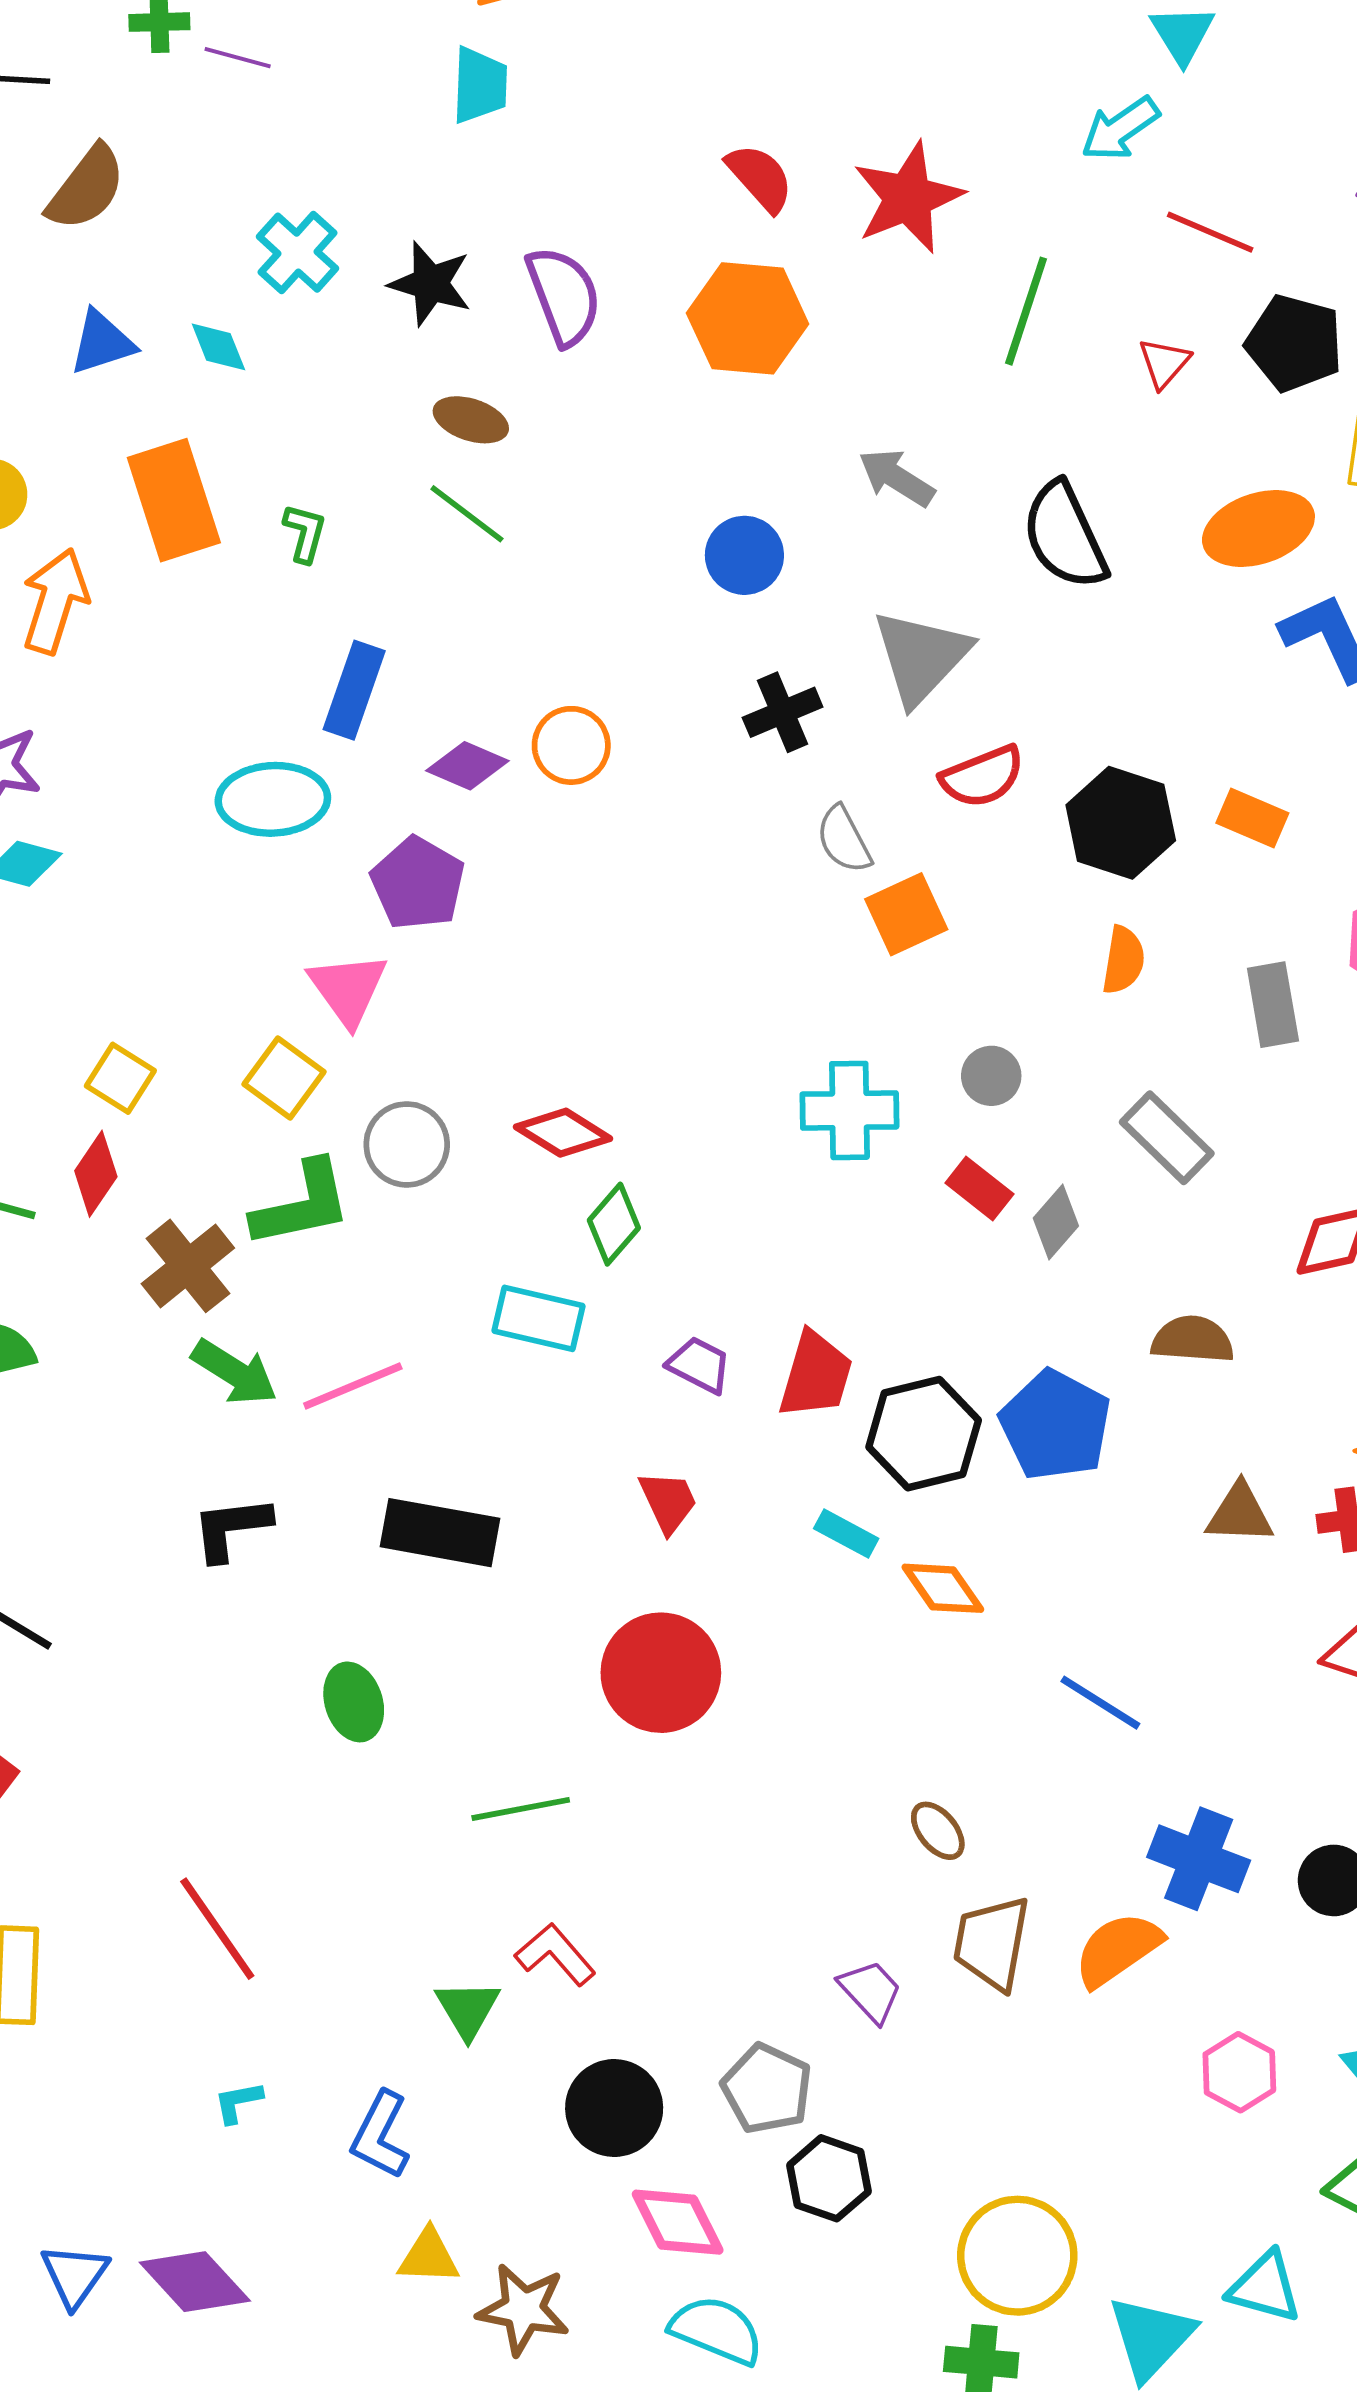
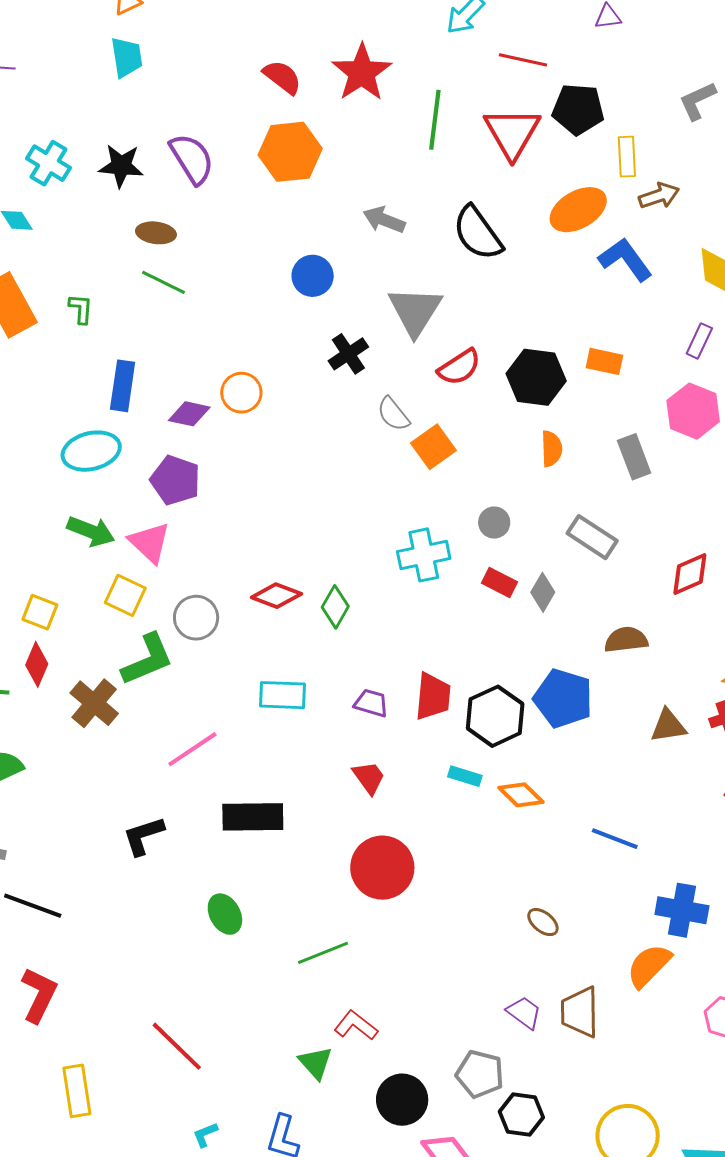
red triangle: (1164, 363) -> (512, 133), size x2.0
green diamond: (614, 1224) -> (335, 607), moved
green arrow: (235, 1372) -> (91, 531), moved
brown trapezoid: (992, 1943) -> (580, 1012), moved

